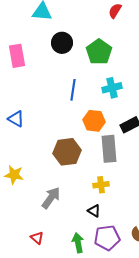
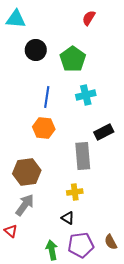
orange hexagon: (94, 121) -> (44, 128), moved
brown hexagon: (67, 152) -> (27, 172), moved
red triangle: (37, 238) -> (11, 231), moved

